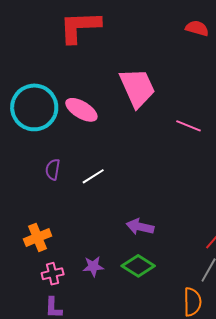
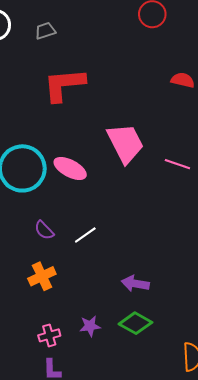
pink line: (189, 126) -> (177, 164), moved
purple semicircle: (53, 170) -> (44, 230), turned -50
orange cross: (38, 237) -> (42, 276), moved

